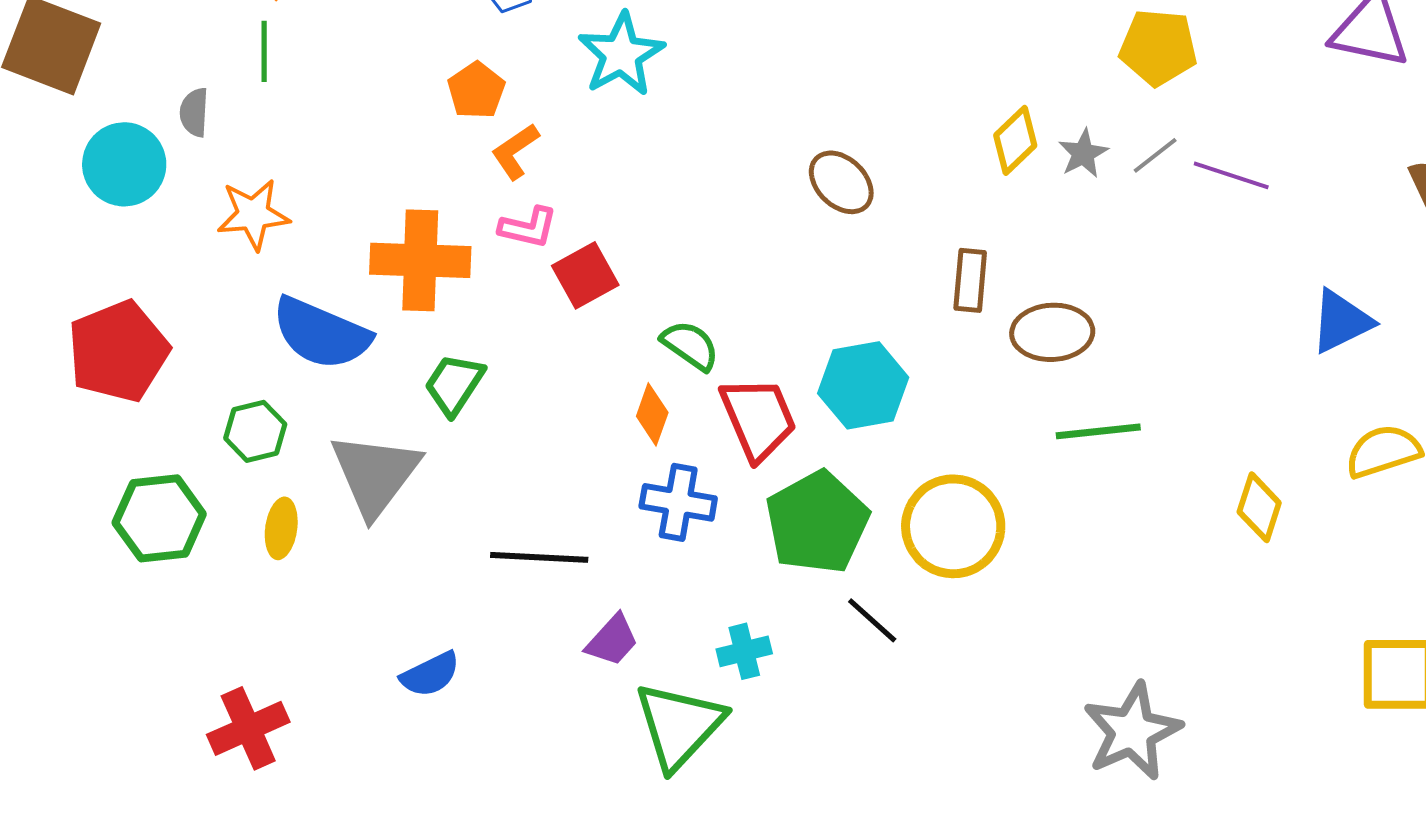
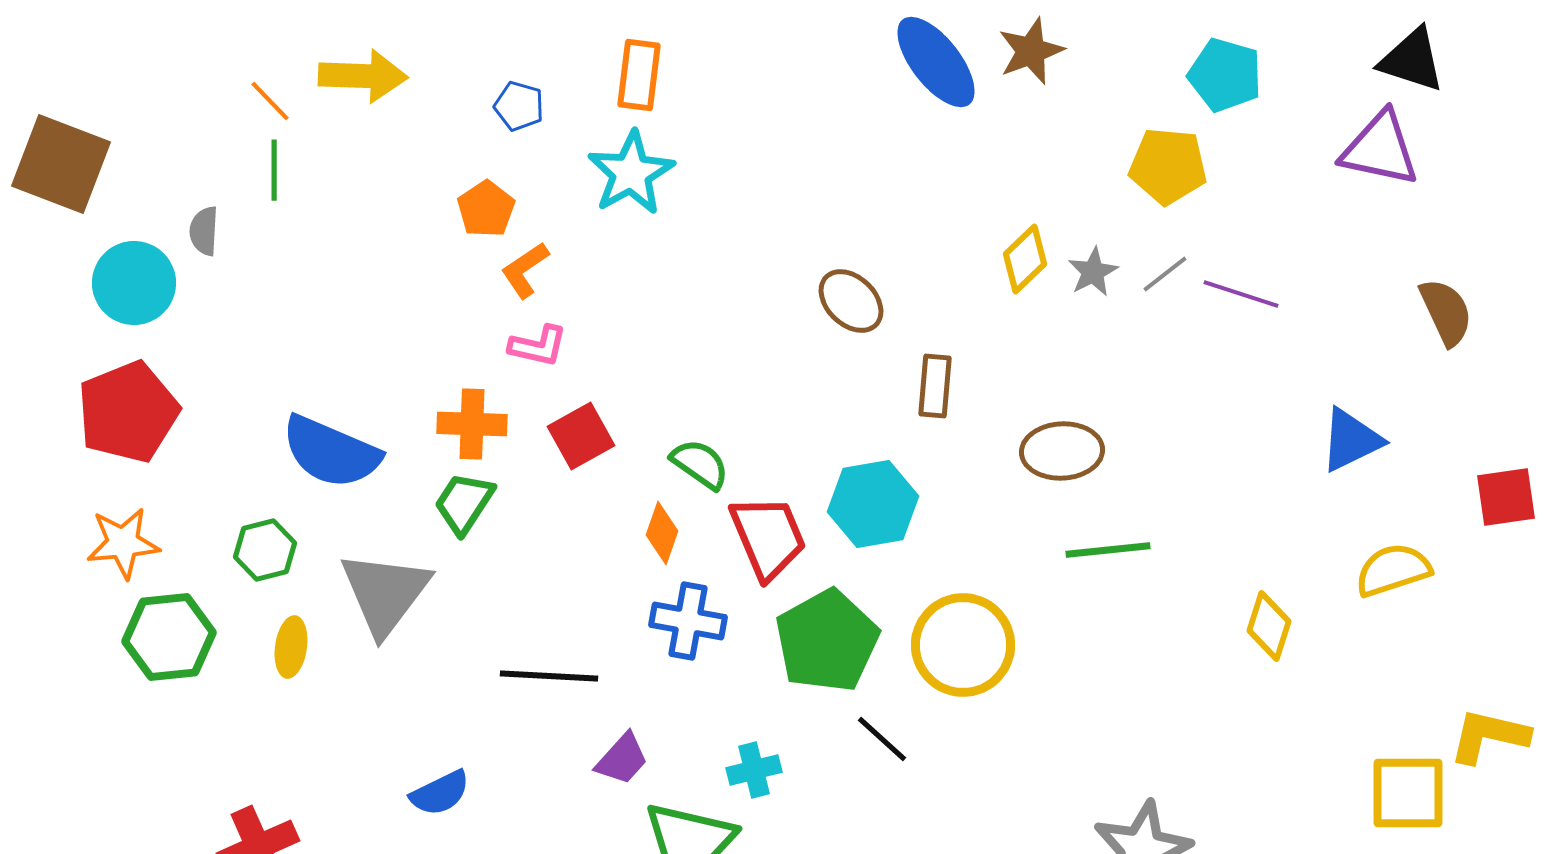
orange star: (253, 214) -> (123, 543), moved
orange cross: (420, 260) -> (472, 424), moved, size x0.7
red square: (585, 275) -> (581, 436), moved
brown rectangle: (970, 280) -> (935, 386), moved
red pentagon: (118, 351) -> (128, 412), moved

